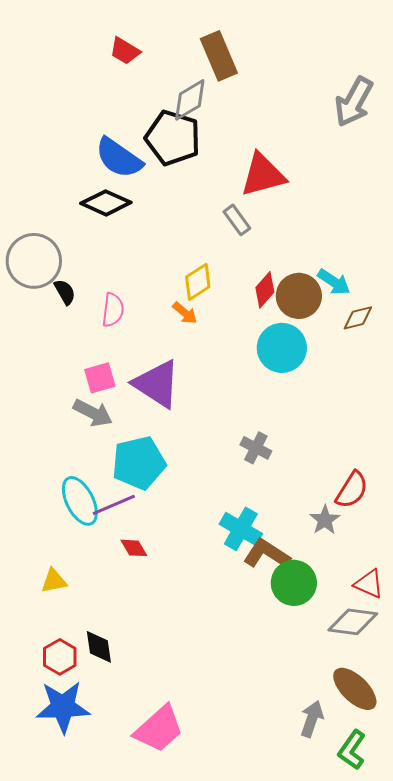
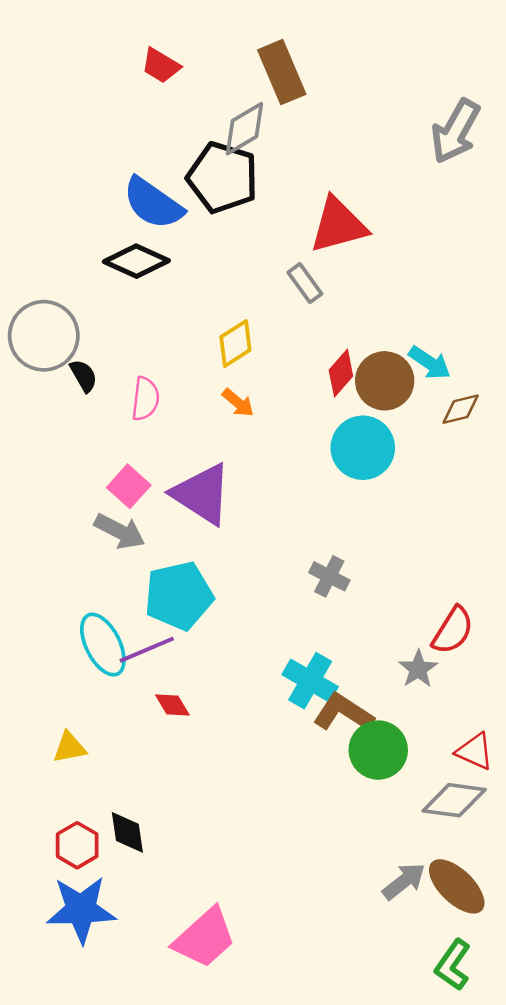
yellow diamond: (198, 282) -> (235, 344), moved
pink square: (100, 378) -> (129, 486), turned -32
gray arrow: (312, 719) -> (404, 881), moved, turned 33

